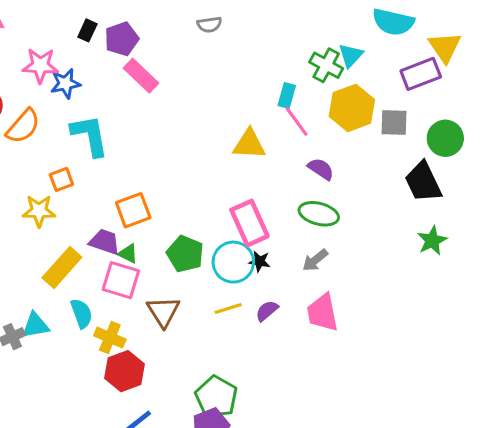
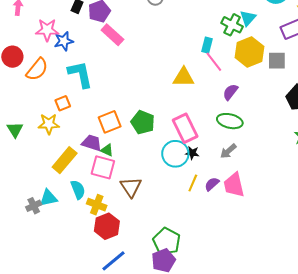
purple semicircle: (321, 169) -> (230, 92), turned -84
green pentagon: (185, 254) -> (143, 122), moved
yellow line: (228, 309) -> (193, 183), moved, turned -48
purple semicircle: (267, 311) -> (212, 184), moved

